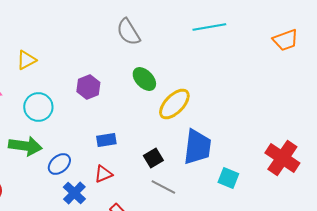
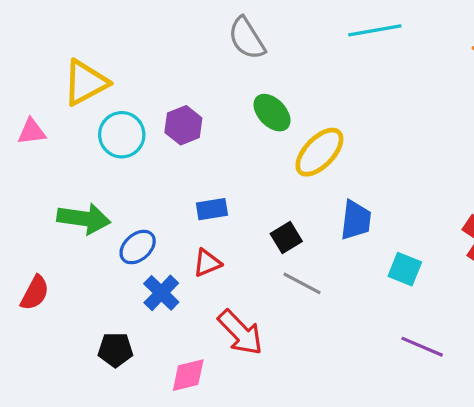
yellow triangle: (26, 60) -> (85, 83), size x1.5
cyan circle: (38, 107) -> (122, 135), moved
blue trapezoid: (197, 147) -> (356, 220), size x0.7

